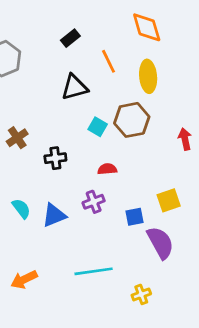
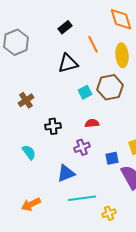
cyan square: (98, 127) -> (85, 92), turned 32
black cross: (55, 158) -> (53, 126), moved
blue triangle: (54, 215) -> (66, 173), moved
yellow cross: (141, 294) -> (109, 213), moved

